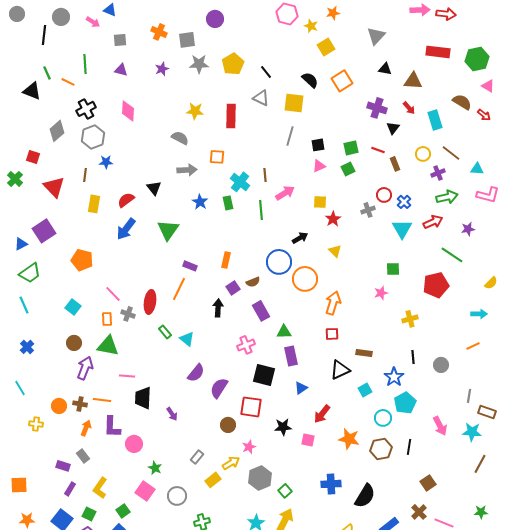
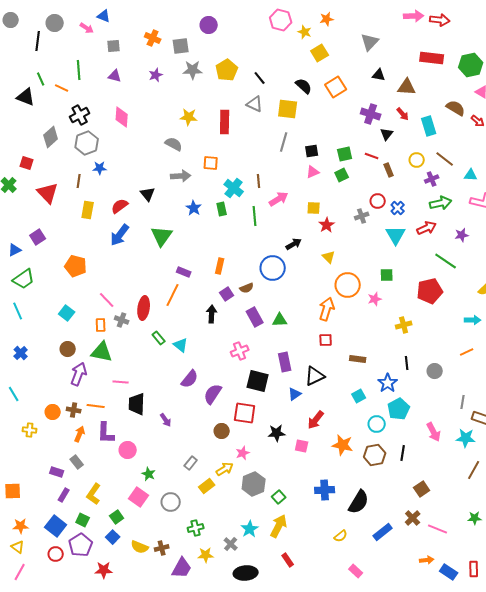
purple square: (44, 231) -> (38, 237), size x0.7
orange circle: (305, 279) -> (348, 285), moved
green triangle: (284, 332) -> (280, 320), moved
black triangle: (340, 370) -> (315, 376), moved

